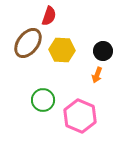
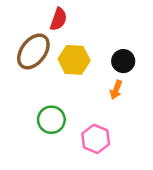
pink hexagon: (80, 116) -> (96, 139), size x0.7

